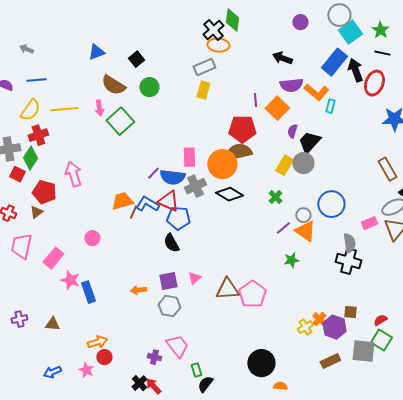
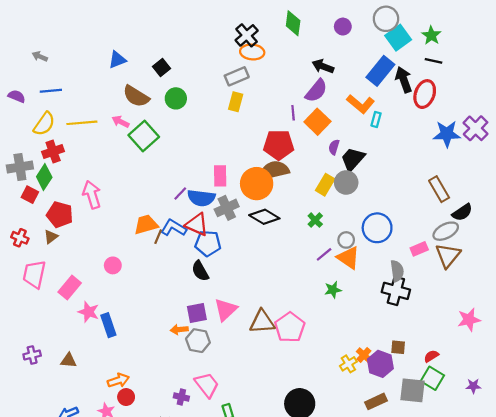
green diamond: (232, 20) -> (293, 23), moved
purple semicircle: (291, 85) -> (316, 91), moved, turned -45
pink arrow: (99, 108) -> (121, 122), turned 126
pink triangle: (194, 278) -> (226, 310), size x1.6
orange arrow: (138, 290) -> (179, 330), moved

